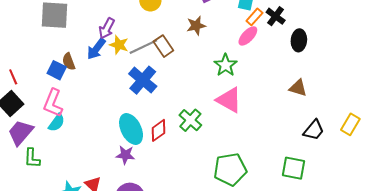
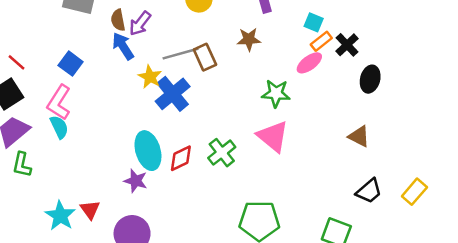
yellow star: (119, 45) -> (150, 77), moved
blue arrow: (96, 49) -> (123, 46), turned 100
brown semicircle: (69, 62) -> (118, 20), moved
green star: (225, 65) -> (276, 93), turned 30
red line: (13, 77) -> (16, 62), turned -35
cyan semicircle: (57, 123) -> (59, 127), turned -72

